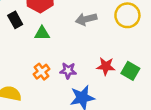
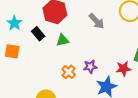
gray arrow: (86, 19) -> (96, 21), turned -108
red star: (106, 66) -> (123, 69), moved

